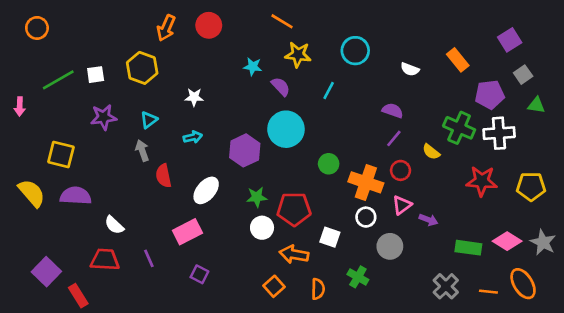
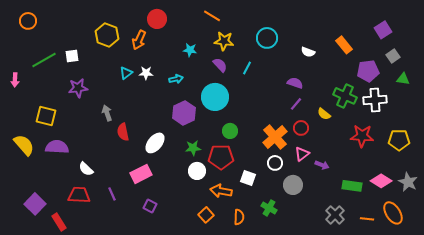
orange arrow: (166, 28) -> (139, 40), moved
yellow hexagon: (142, 68) -> (107, 35), moved
purple semicircle: (281, 87) -> (220, 65), moved
cyan triangle: (149, 120) -> (126, 73), moved
cyan arrow: (193, 137) -> (176, 79), moved
green circle: (329, 164) -> (230, 131), moved
orange cross: (366, 182) -> (275, 137), turned 30

